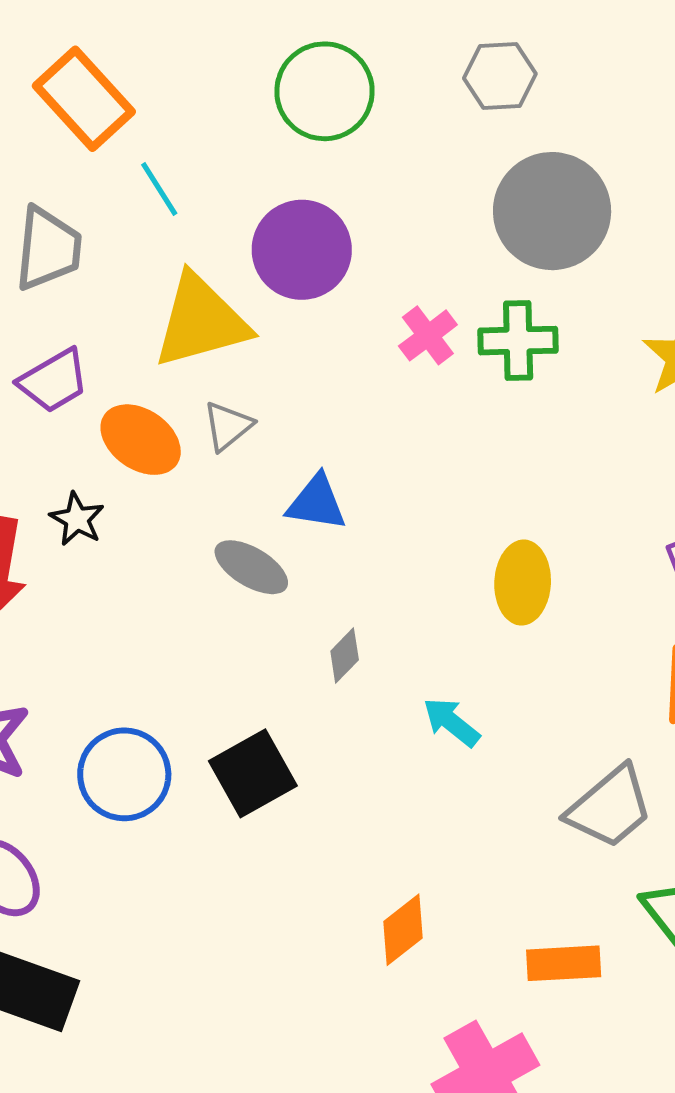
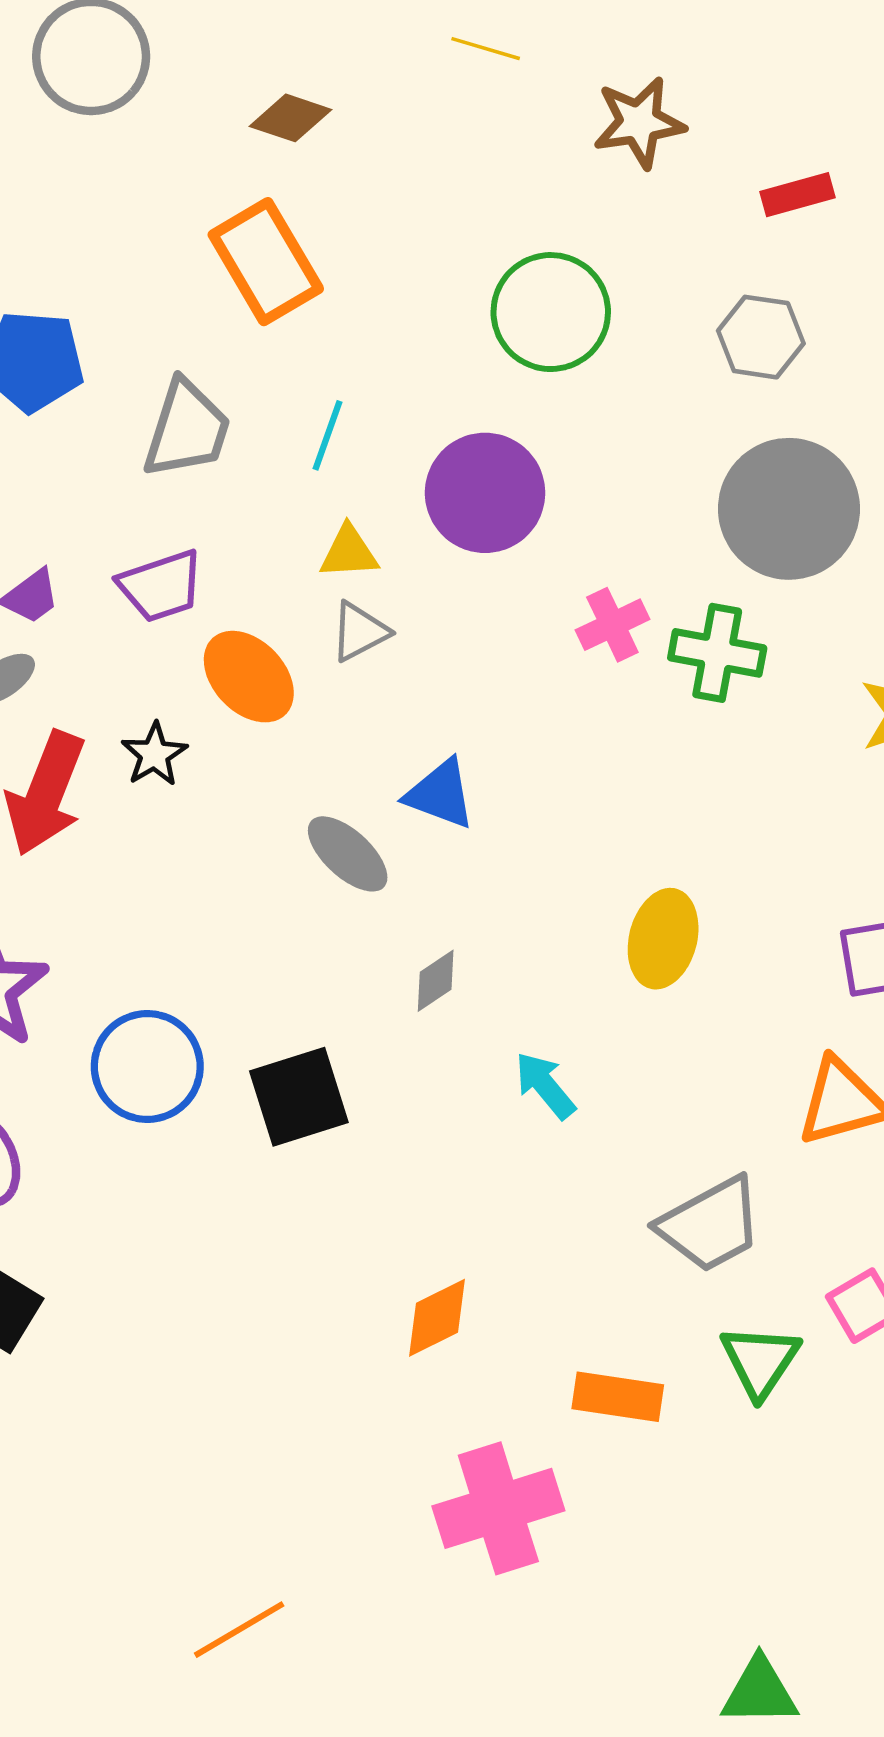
cyan line: (159, 189) -> (328, 435), moved, turned 40
yellow triangle: (201, 321) -> (349, 552), size x0.5
gray triangle: (228, 426) -> (359, 632), moved

